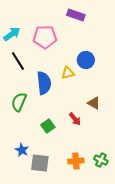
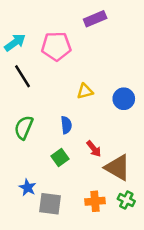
purple rectangle: (76, 15) -> (95, 19), turned -42
blue circle: (86, 60) -> (124, 99), moved
blue semicircle: (44, 83) -> (66, 125), moved, size x0.6
brown triangle: (94, 103) -> (118, 168), moved, size x1.6

